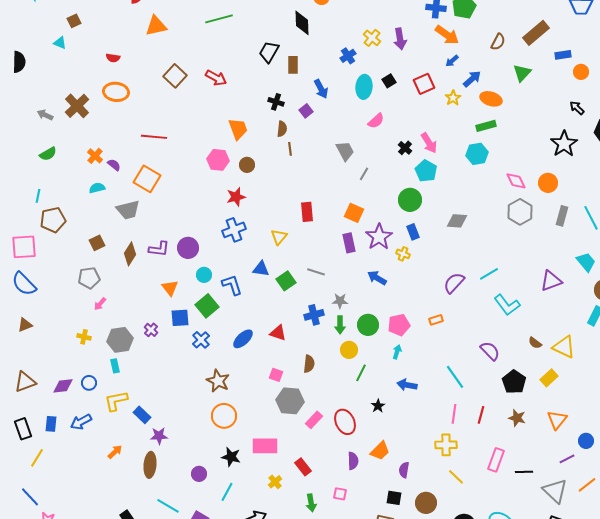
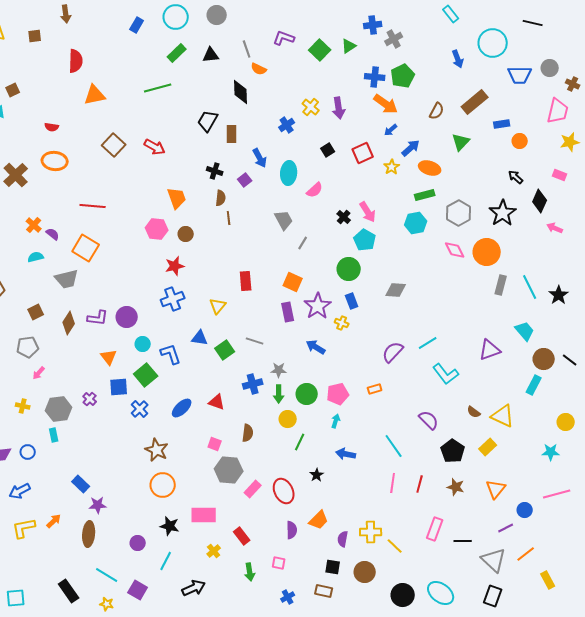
cyan ellipse: (364, 87) -> (289, 173), moved
orange circle: (548, 183) -> (487, 252), size x1.4
gray hexagon: (520, 212) -> (459, 213), moved
yellow L-shape: (116, 401) -> (24, 528), moved
yellow cross: (446, 445) -> (371, 532), moved

